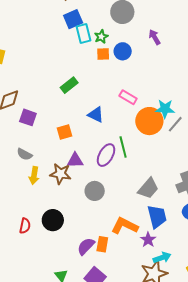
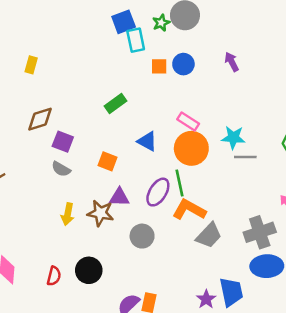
green star: (101, 37) -> (161, 23), moved
purple arrow: (155, 37) -> (232, 62), moved
orange circle: (149, 121) -> (191, 148), moved
gray line: (175, 124) -> (245, 157), turned 48
orange square: (64, 132) -> (107, 161), turned 35
gray semicircle: (25, 154) -> (61, 169), moved
blue trapezoid: (157, 217) -> (231, 292), moved
orange L-shape: (125, 226) -> (189, 210), moved

